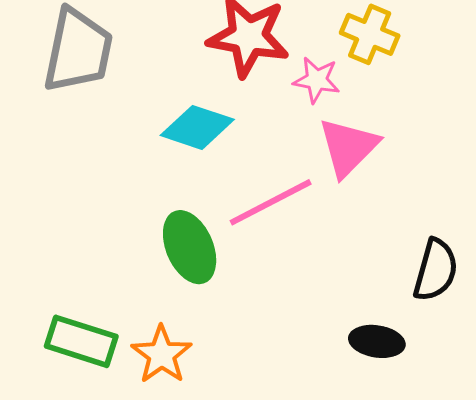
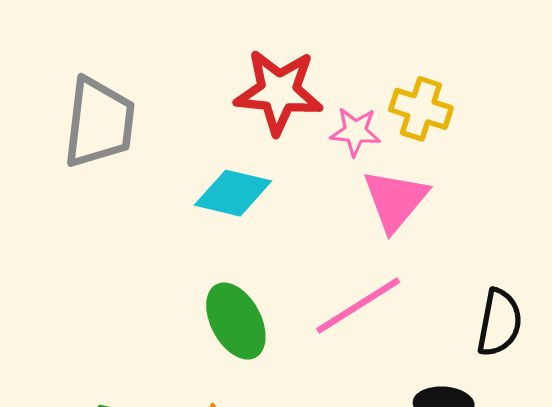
yellow cross: (370, 34) -> (421, 109), moved
pink line: (271, 202) -> (358, 305), moved

